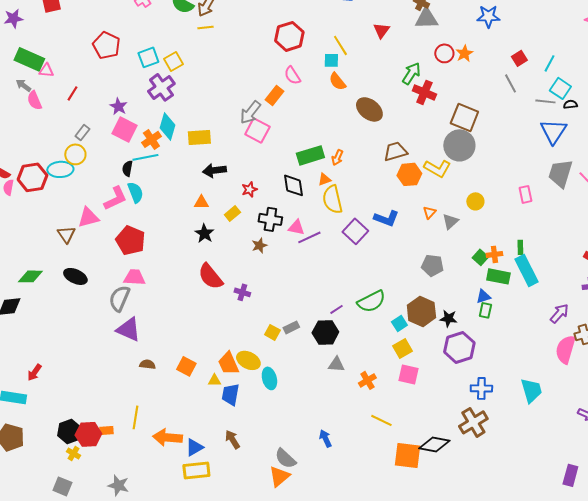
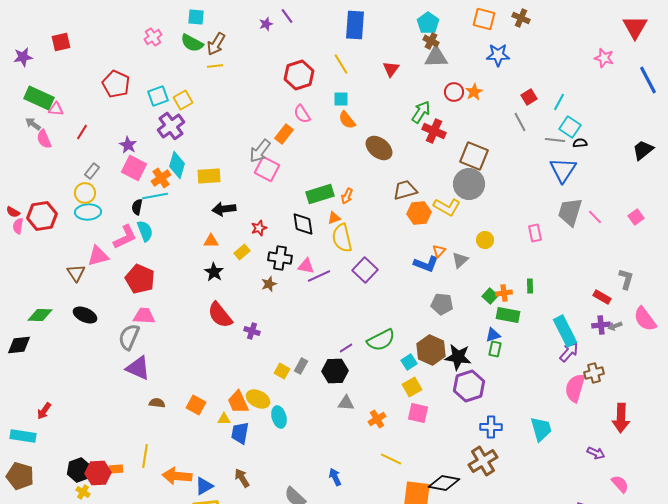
yellow line: (340, 45) -> (341, 64), moved
cyan ellipse: (60, 169) -> (88, 212), moved
blue L-shape: (386, 218) -> (426, 264), moved
cyan rectangle: (526, 270) -> (565, 331), moved
black star: (448, 318) -> (458, 357), size x1.5
gray rectangle: (291, 327) -> (301, 366), turned -35

